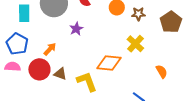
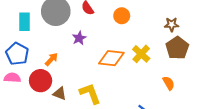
brown star: (138, 14) -> (172, 24), moved
brown pentagon: (171, 22) -> (177, 48), moved
orange diamond: (109, 63) -> (111, 58), moved
brown triangle: (60, 74) -> (60, 94), moved

